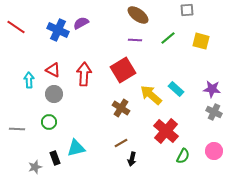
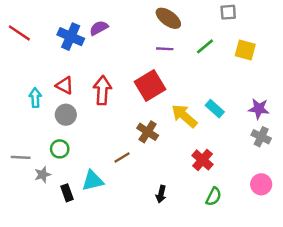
red cross: (166, 131) -> (203, 160), size x0.7
brown line: (121, 143) -> (122, 157), moved
green semicircle: (183, 156) -> (214, 197), moved
gray star: (35, 167) -> (43, 175), moved

